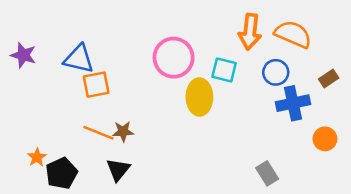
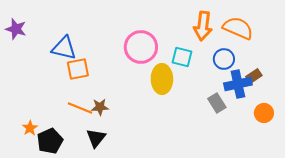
purple star: (23, 55) -> (16, 29), moved
brown rectangle: (329, 79) -> (254, 76), moved
gray rectangle: (267, 173) -> (217, 103), moved

